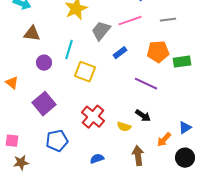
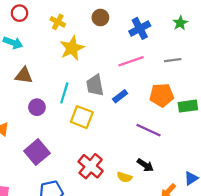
gray trapezoid: (101, 31) -> (95, 85), moved, turned -50

